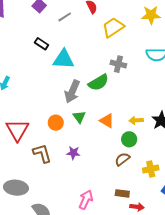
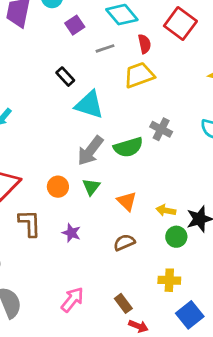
yellow trapezoid: (113, 27) -> (139, 75), moved
green circle: (129, 139) -> (176, 237), moved
brown semicircle: (122, 159) -> (124, 242), moved
brown rectangle: (122, 193) -> (123, 303), turned 32

